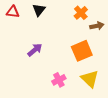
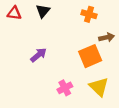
orange cross: (81, 13) -> (89, 14), turned -32
brown arrow: (97, 26) -> (107, 37), moved

